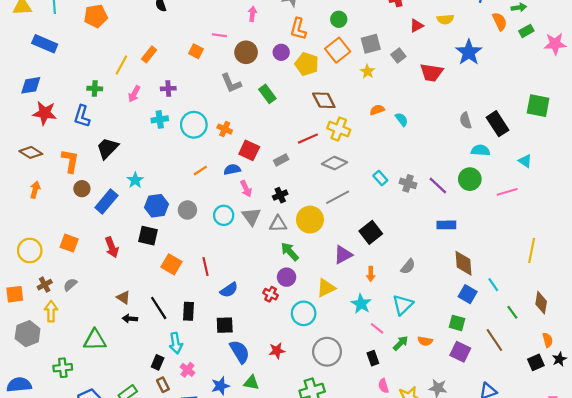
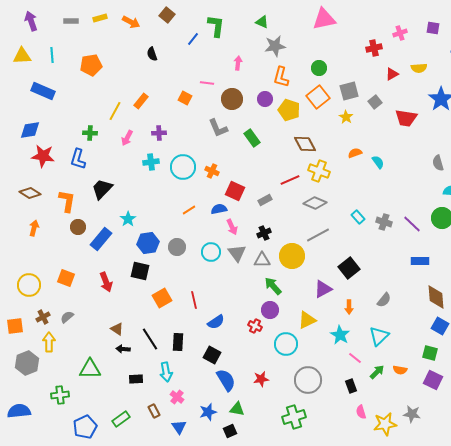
orange square: (171, 264) -> (162, 298), turned 30
black square: (225, 325) -> (212, 355), turned 30
black rectangle: (158, 362) -> (136, 379), moved, turned 64

